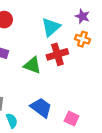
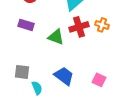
orange cross: (82, 39) -> (102, 25), moved
pink square: (72, 118) -> (99, 80), moved

